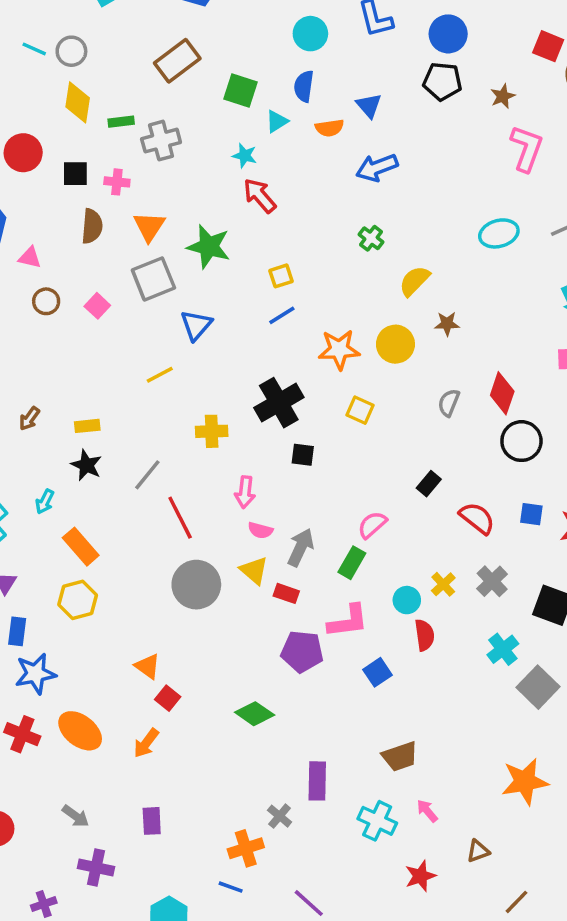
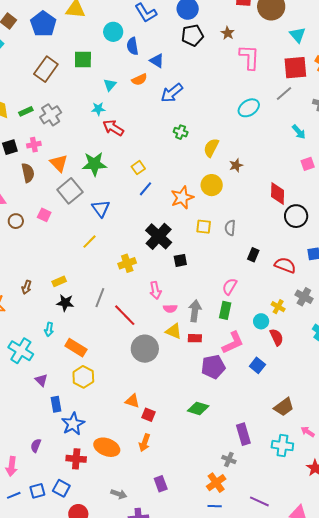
blue semicircle: (304, 86) -> (132, 46), moved
green square: (241, 91) -> (83, 60), moved
gray semicircle: (449, 403) -> (230, 228), moved

